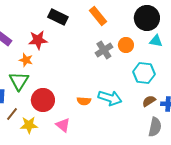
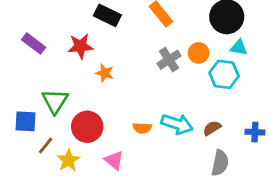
orange star: (26, 60) -> (105, 73), moved
cyan hexagon: (144, 73) -> (224, 74), moved
brown semicircle: (149, 101) -> (212, 128), moved
yellow star: (29, 125) -> (68, 160), turned -30
gray semicircle: (155, 127) -> (220, 163), moved

